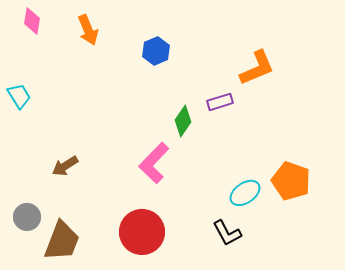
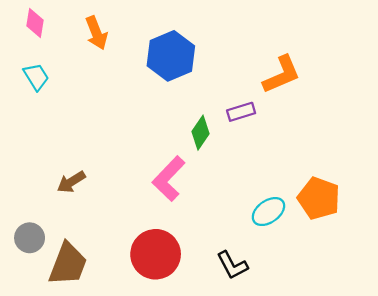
blue hexagon: (156, 51) -> (171, 56), size x1.6
cyan trapezoid: (19, 96) -> (36, 77), moved
black L-shape: (227, 233) -> (232, 265), moved

